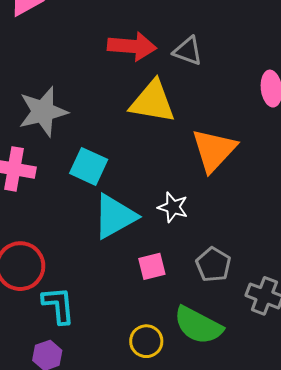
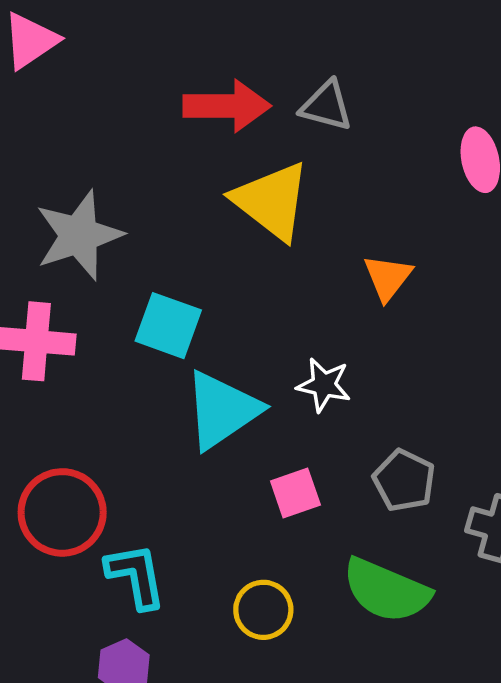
yellow triangle: (153, 102) -> (272, 201), turned 33
orange triangle: (214, 150) -> (388, 277), size x0.6
yellow circle: (146, 341) -> (263, 610), moved

